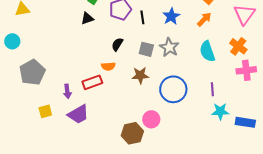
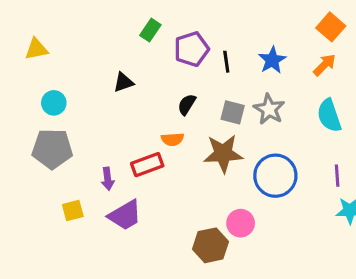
black triangle: (87, 18) -> (123, 82), moved
cyan circle: (12, 41) -> (54, 103), moved
gray pentagon: (32, 72) -> (52, 149), turned 30
brown star: (140, 75) -> (223, 154), size x1.4

